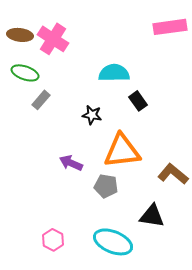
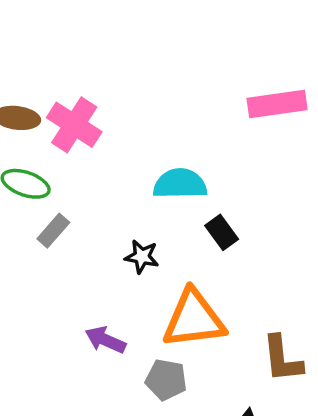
brown L-shape: (173, 174) -> (282, 359), turned -136

